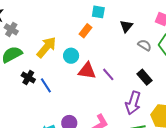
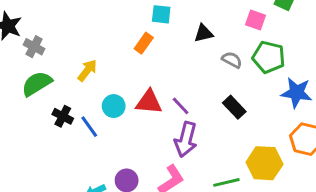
black triangle: (126, 26) -> (204, 33), turned 40
yellow arrow: (46, 47) -> (87, 70), size x0.7
cyan circle: (71, 56) -> (114, 106), moved
purple arrow: (133, 103) -> (186, 139), moved

